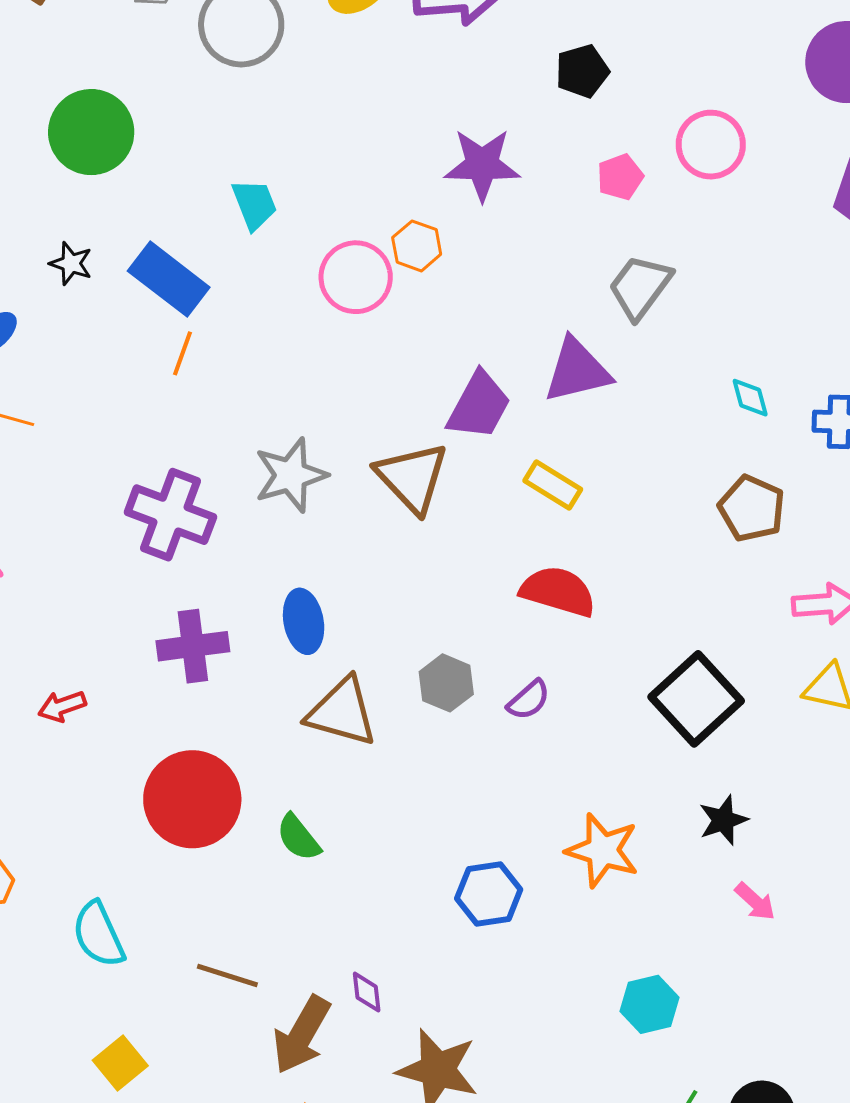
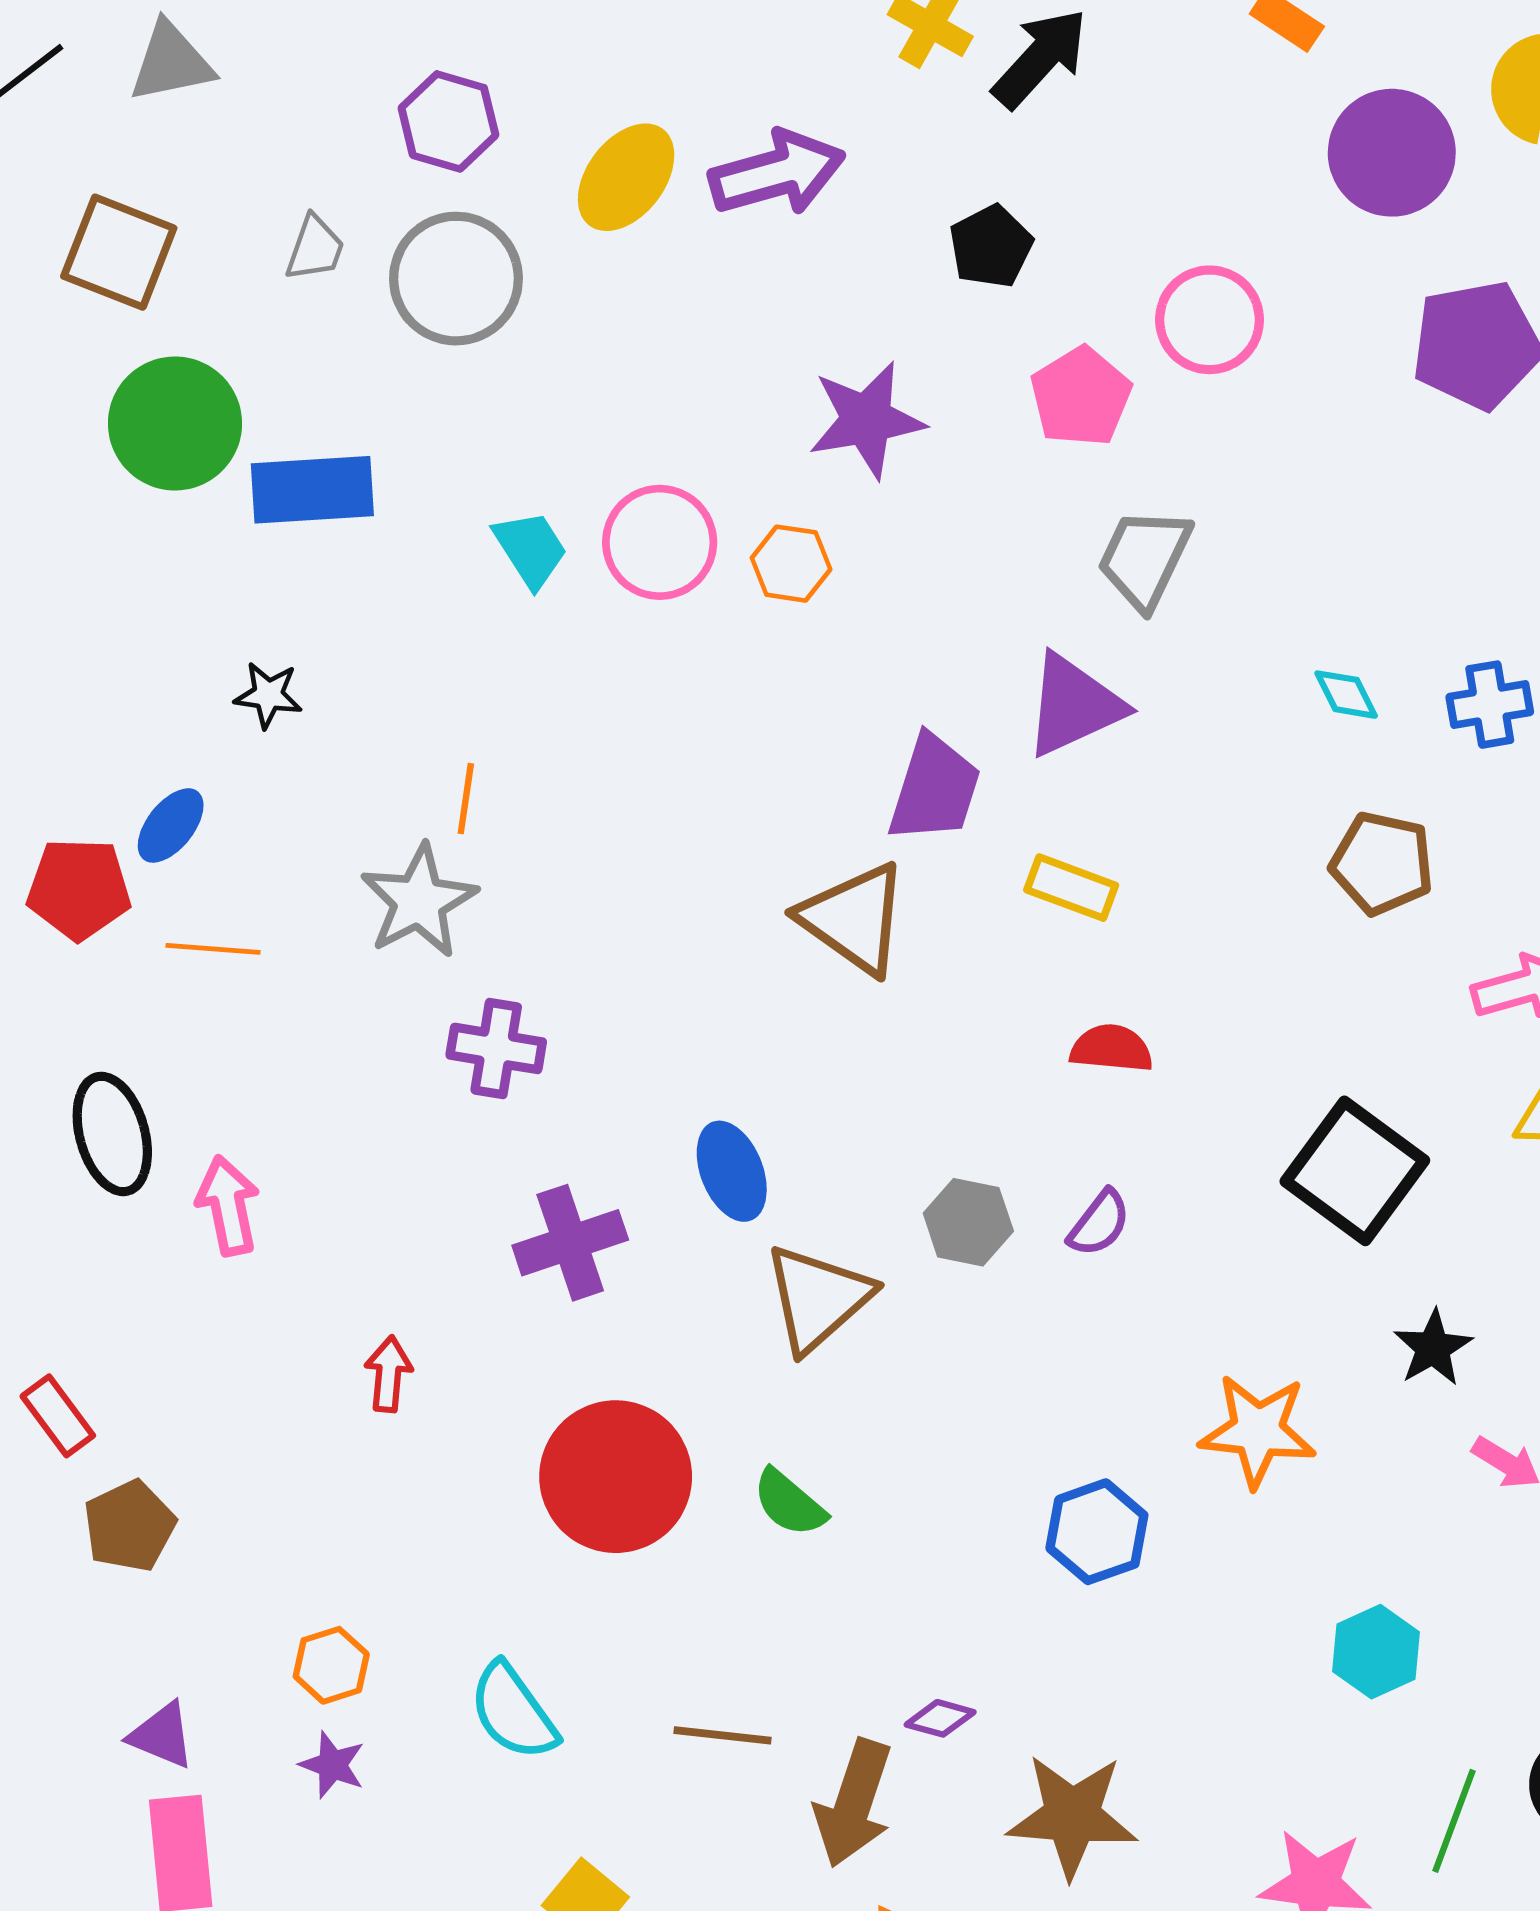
green circle: (91, 132) -> (175, 423), moved
pink pentagon: (620, 177) -> (1081, 397), size x1.4
pink circle: (356, 277) -> (660, 542), moved
blue rectangle: (169, 279) -> (312, 490), moved, turned -30
gray star: (291, 475) -> (419, 901), moved
purple cross: (170, 515) -> (496, 1048), size x0.7
red semicircle: (558, 591) -> (1111, 1048), size x0.7
red arrow: (62, 706) -> (388, 1374), turned 126
brown triangle: (342, 712) -> (818, 1298), turned -46
purple diamond: (367, 992) -> (940, 1718), turned -57

